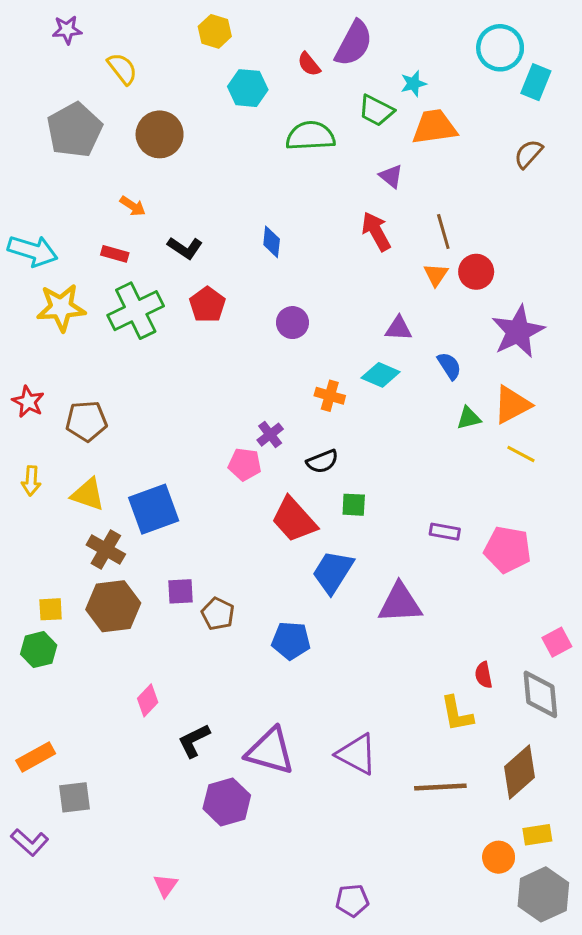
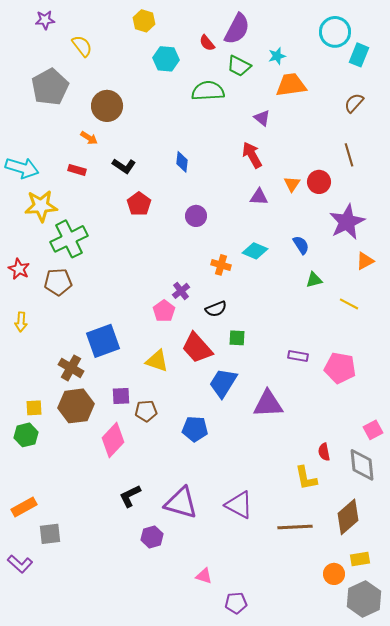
green trapezoid: (376, 110) -> (239, 66), moved
brown circle: (160, 134) -> (107, 106), moved
brown line: (443, 231) -> (349, 155), moved
green cross: (136, 311) -> (69, 239), moved
purple triangle: (399, 329) -> (259, 197), moved
orange triangle: (512, 405) -> (365, 261), moved, size x0.7
pink pentagon: (245, 464) -> (164, 311), turned 30
yellow triangle: (88, 494) -> (157, 361), moved
brown pentagon: (218, 614) -> (146, 411), turned -30
pink diamond: (148, 700) -> (113, 440), moved, size x1.6
purple hexagon: (227, 802) -> (152, 537), size x0.7
pink triangle: (166, 886) -> (204, 576), moved, turned -48

